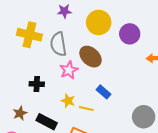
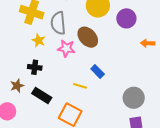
pink star: (69, 70) -> (66, 48), turned 30
black cross: (37, 84) -> (35, 67), moved
yellow star: (68, 101) -> (39, 40), moved

